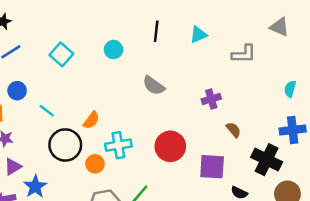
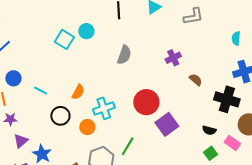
cyan square: (61, 54) -> (64, 39), moved
gray semicircle: (154, 86) -> (124, 55), turned -96
black circle: (65, 145) -> (60, 116), size x0.7
purple square: (212, 167) -> (167, 124), moved, turned -30

